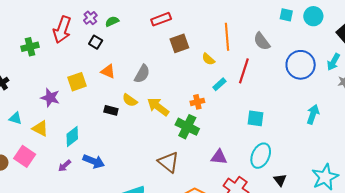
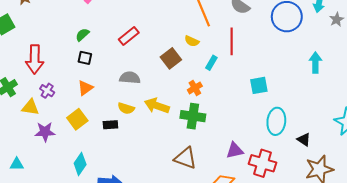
purple cross: (90, 18) -> (47, 91), moved
red rectangle: (161, 19) -> (129, 36), moved
black square: (96, 42) -> (85, 58), moved
brown square: (179, 43) -> (171, 58), moved
orange triangle: (108, 71) -> (85, 88), moved, turned -42
gray semicircle: (142, 74) -> (130, 78), turned -96
yellow square: (77, 82) -> (77, 119), moved
yellow triangle: (40, 128) -> (30, 107), moved
purple triangle: (219, 157) -> (235, 150), moved

